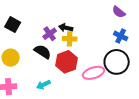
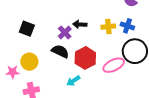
blue cross: (121, 36) -> (127, 26), moved
yellow cross: (70, 39) -> (108, 27), moved
cyan arrow: (43, 85) -> (73, 81), moved

